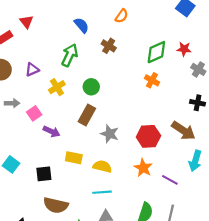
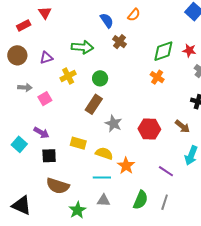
blue semicircle: (81, 25) -> (107, 20), moved
green arrow: (70, 55) -> (82, 47), turned 65
purple arrow: (52, 131) -> (41, 133), moved
brown arrow: (183, 131) -> (182, 126), size x0.7
orange star: (143, 168) -> (126, 166), moved

